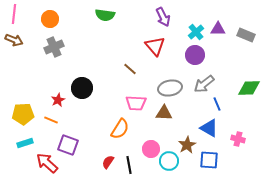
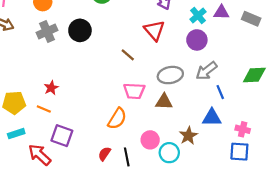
black circle: (82, 88) -> (80, 30), moved
blue triangle: (209, 128) -> (212, 118), turned -30
blue square: (209, 160) -> (239, 152), moved

